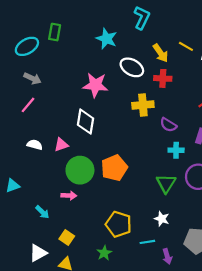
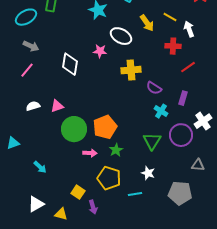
red cross: (163, 78) -> (173, 46), moved
pink star: (95, 85) -> (100, 51), moved, size x0.6
white diamond: (85, 122) -> (70, 64), moved
white semicircle: (35, 145) -> (33, 106), turned -32
cyan cross: (176, 150) -> (161, 111), turned 32
pink arrow: (69, 196) -> (90, 153), moved
yellow square: (67, 238) -> (78, 192), moved
green star: (104, 253) -> (116, 150), moved
purple arrow: (167, 256) -> (93, 207), moved

